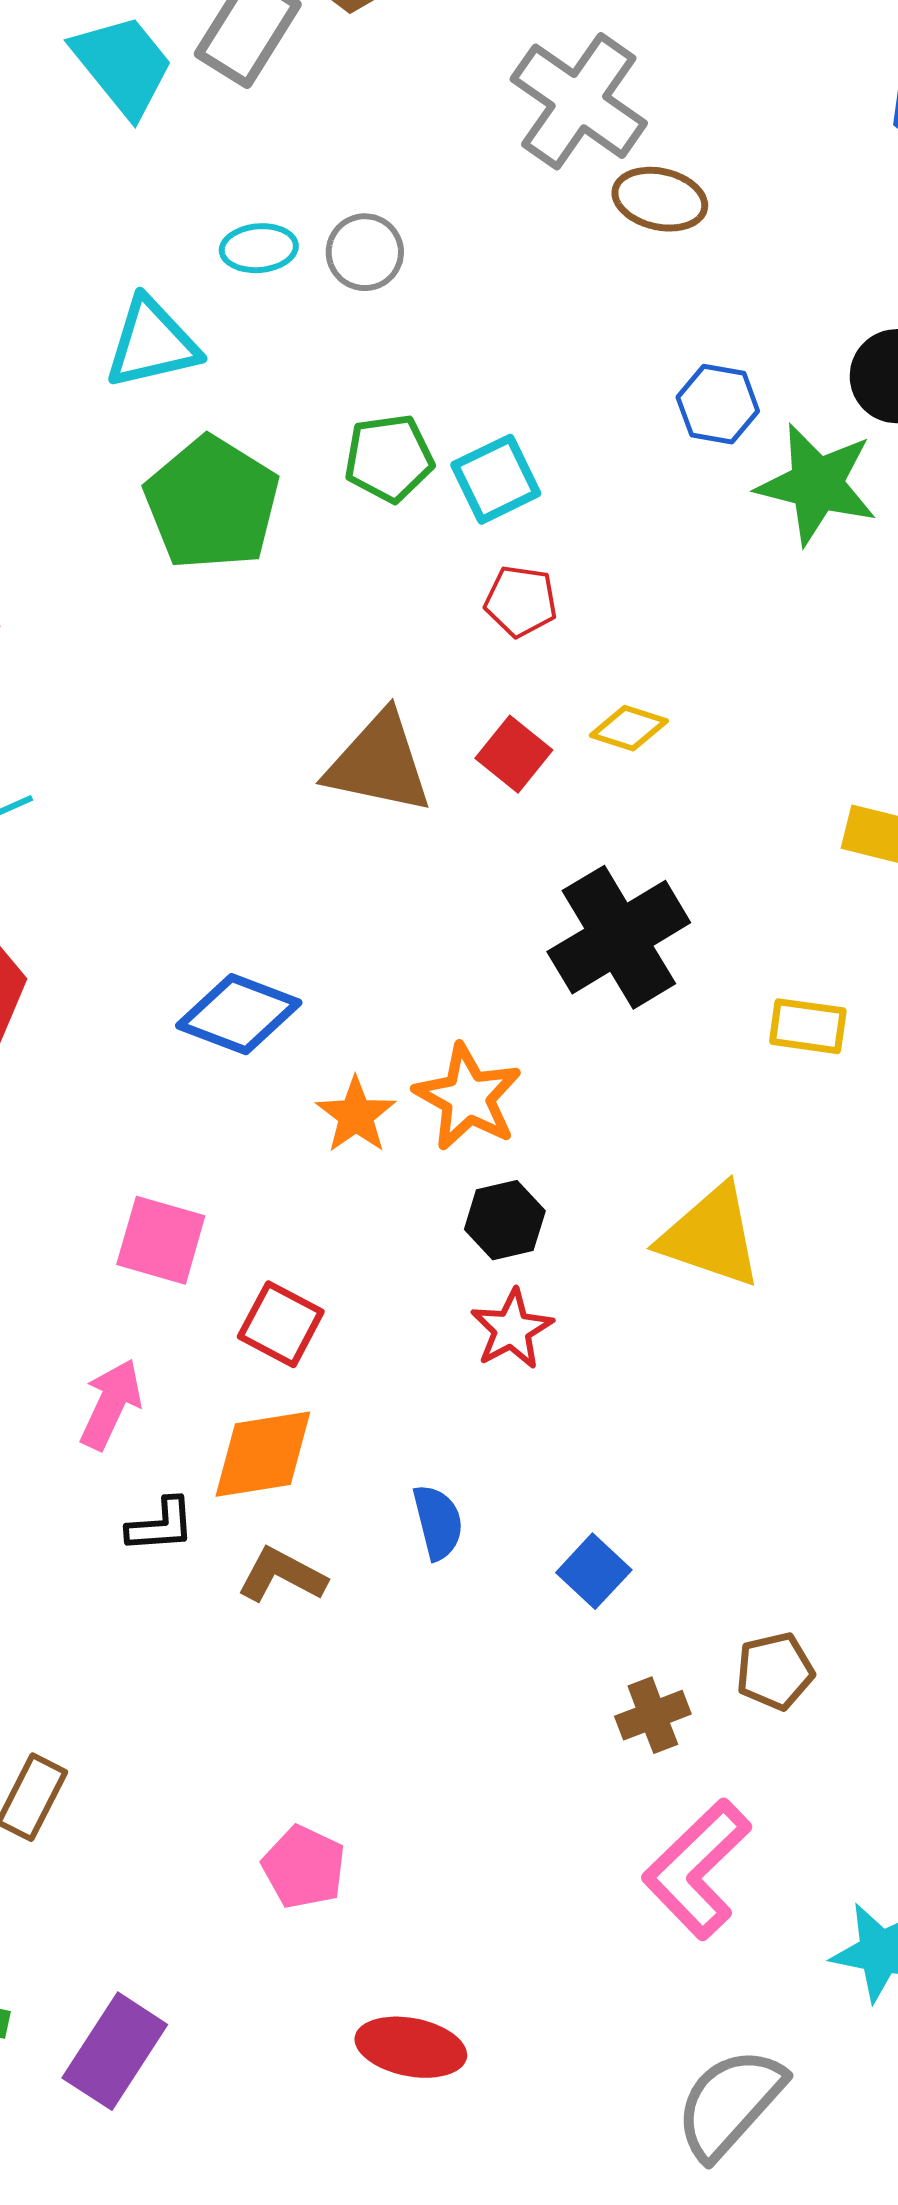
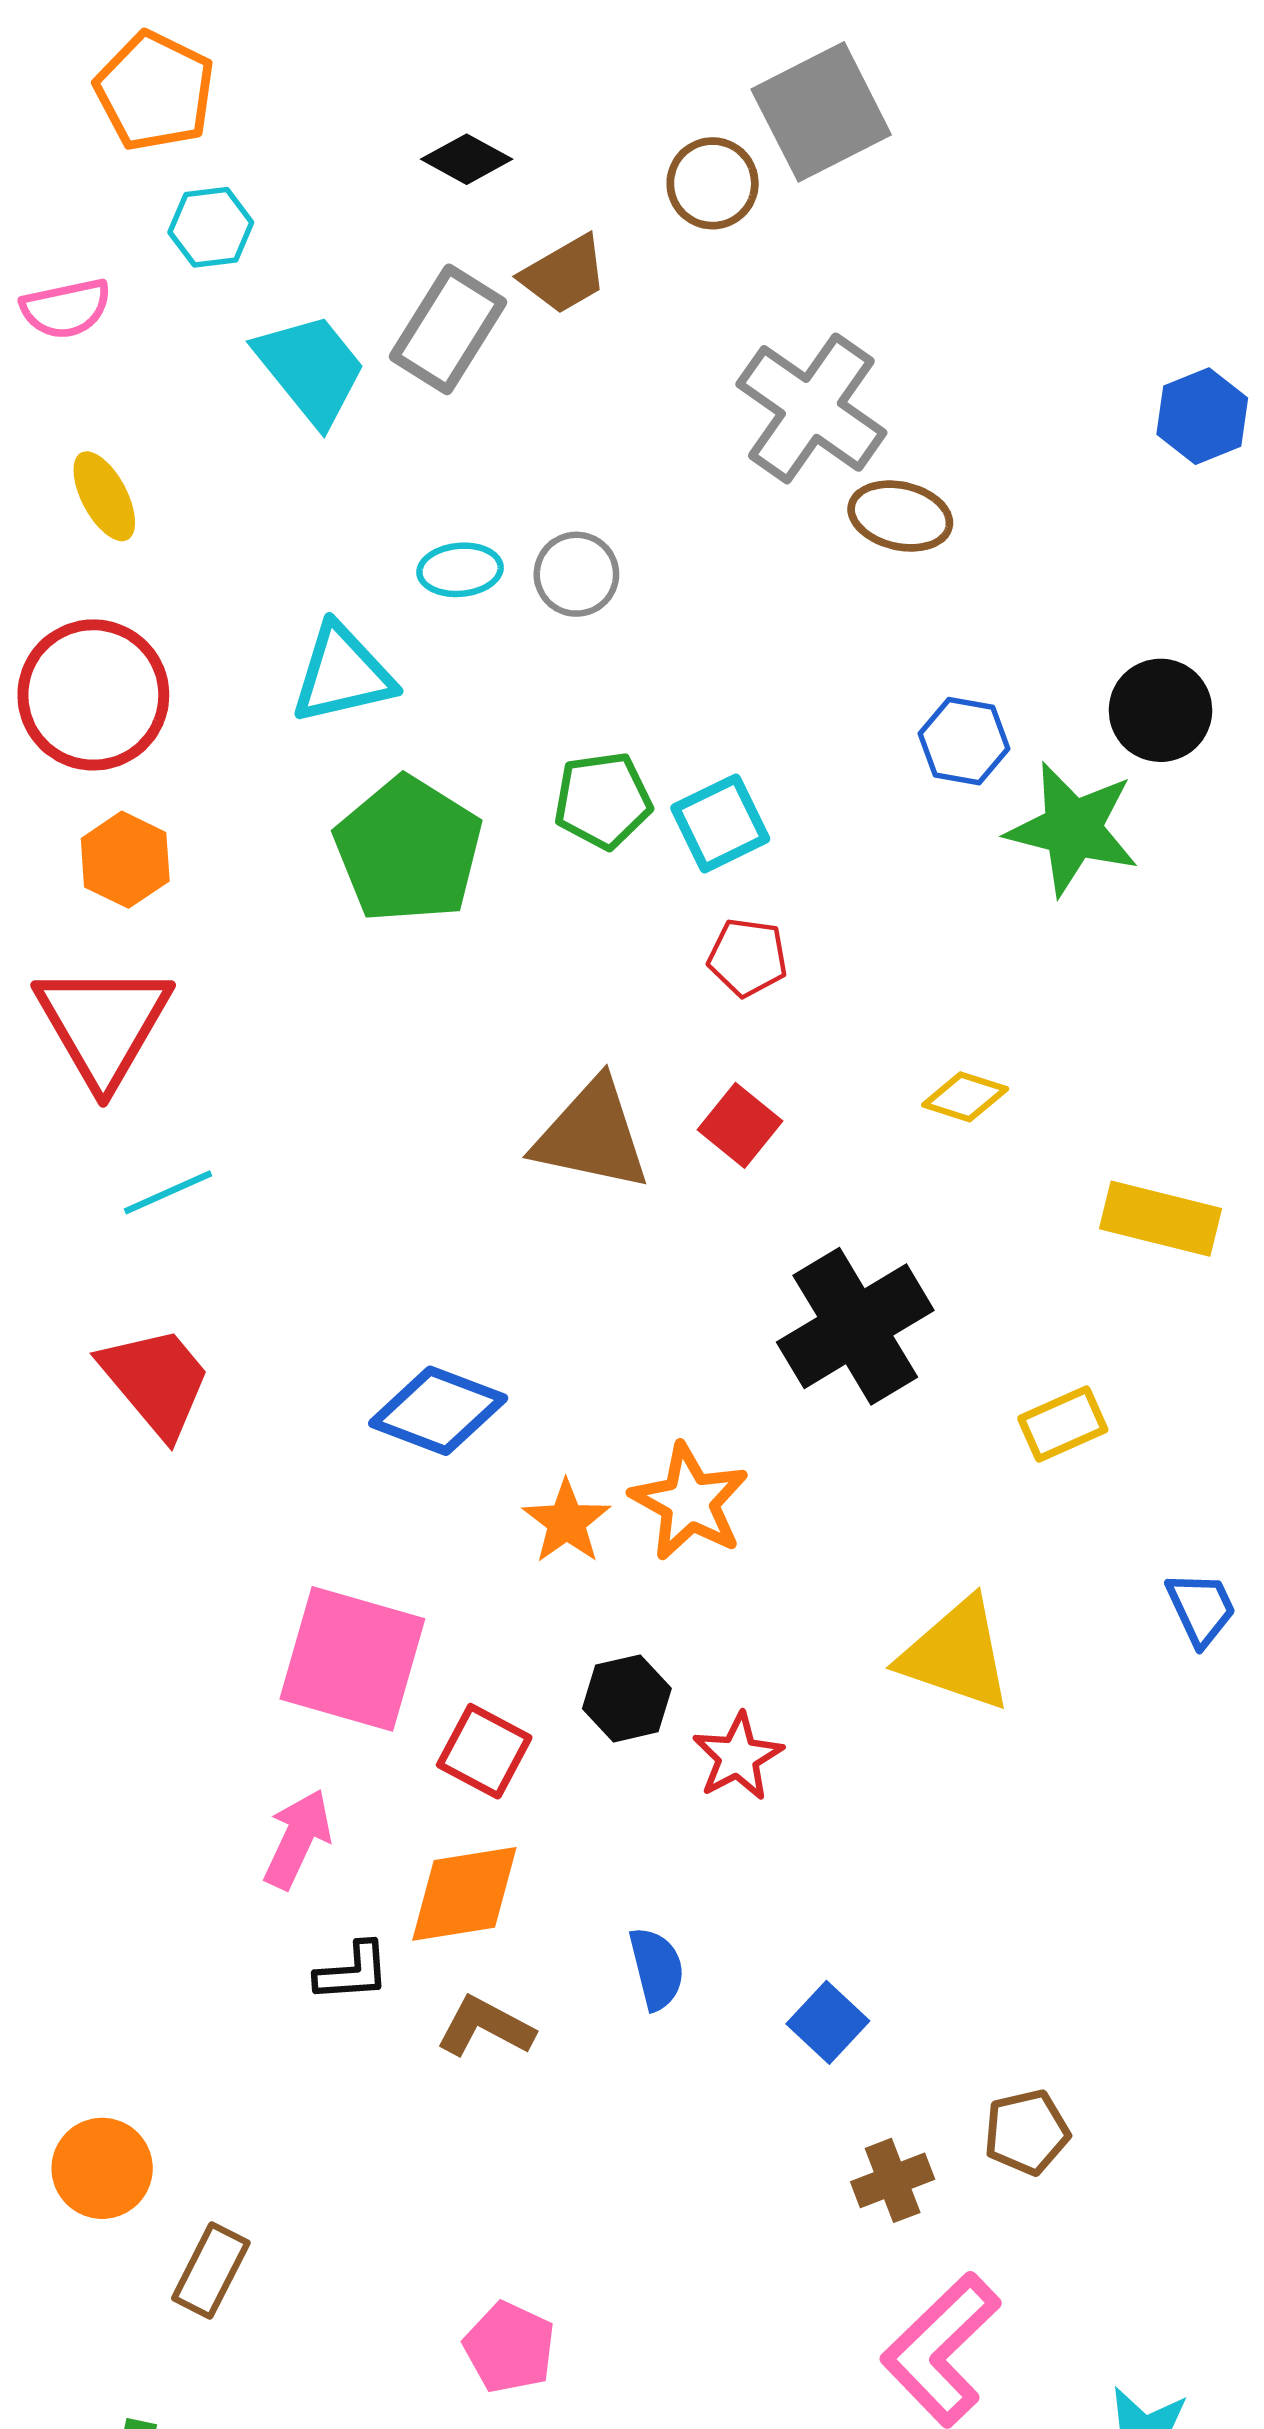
yellow diamond: (629, 728) -> (965, 1097), moved
yellow rectangle: (808, 1026) -> (1063, 1424), turned -32
black hexagon: (505, 1220) -> (627, 1698), moved
pink square: (161, 1240) -> (352, 1659), size x1.5

